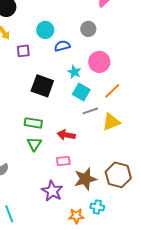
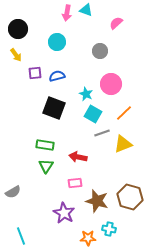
cyan circle: (45, 30) -> (57, 42), moved
blue semicircle: (62, 46) -> (57, 76), moved
brown star: (85, 179) -> (97, 201), turned 30

